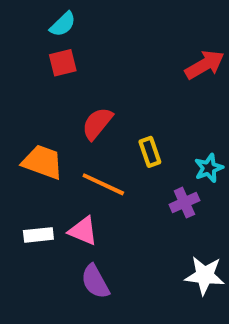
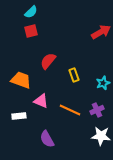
orange line: (103, 184) -> (70, 110), moved
purple cross: (184, 203) -> (97, 110), moved
pink triangle: (83, 231) -> (41, 101), moved

